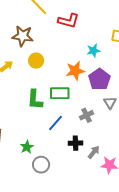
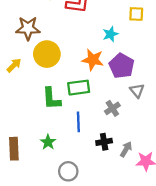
yellow circle: (36, 61) -> (47, 54), size x1.5
orange star: (75, 71) -> (93, 60), turned 30
blue line: (56, 123) -> (78, 122), turned -36
green star: (27, 147) -> (48, 142), moved

